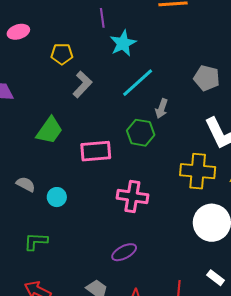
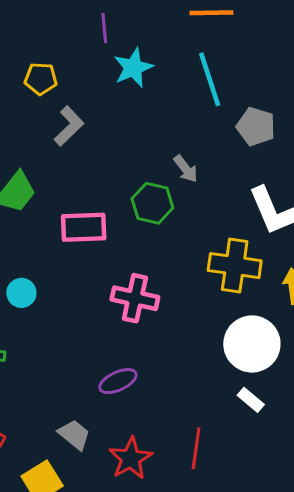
cyan line: (138, 83) -> (210, 79), moved, turned -69
gray arrow: (161, 109) -> (186, 169), turned -60
white rectangle: (216, 278) -> (251, 400), moved

